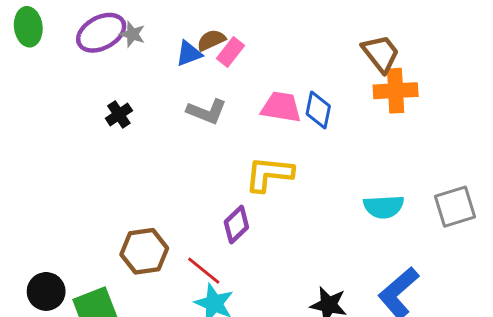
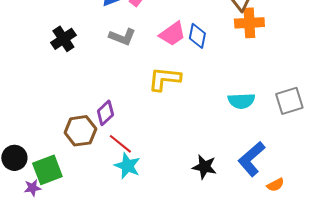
pink trapezoid: (281, 107) -> (172, 34), turned 136
black cross: (119, 114) -> (63, 39), size x1.4
purple diamond: (236, 225) -> (105, 113), moved

